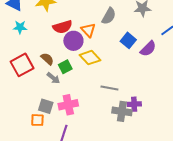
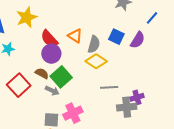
gray semicircle: (109, 16) -> (94, 44), moved
red semicircle: (63, 27) -> (49, 39), turned 78
purple circle: (73, 41) -> (51, 54), moved
yellow diamond: (90, 58) -> (96, 61), moved
green square: (65, 67) -> (61, 77), size x1.5

